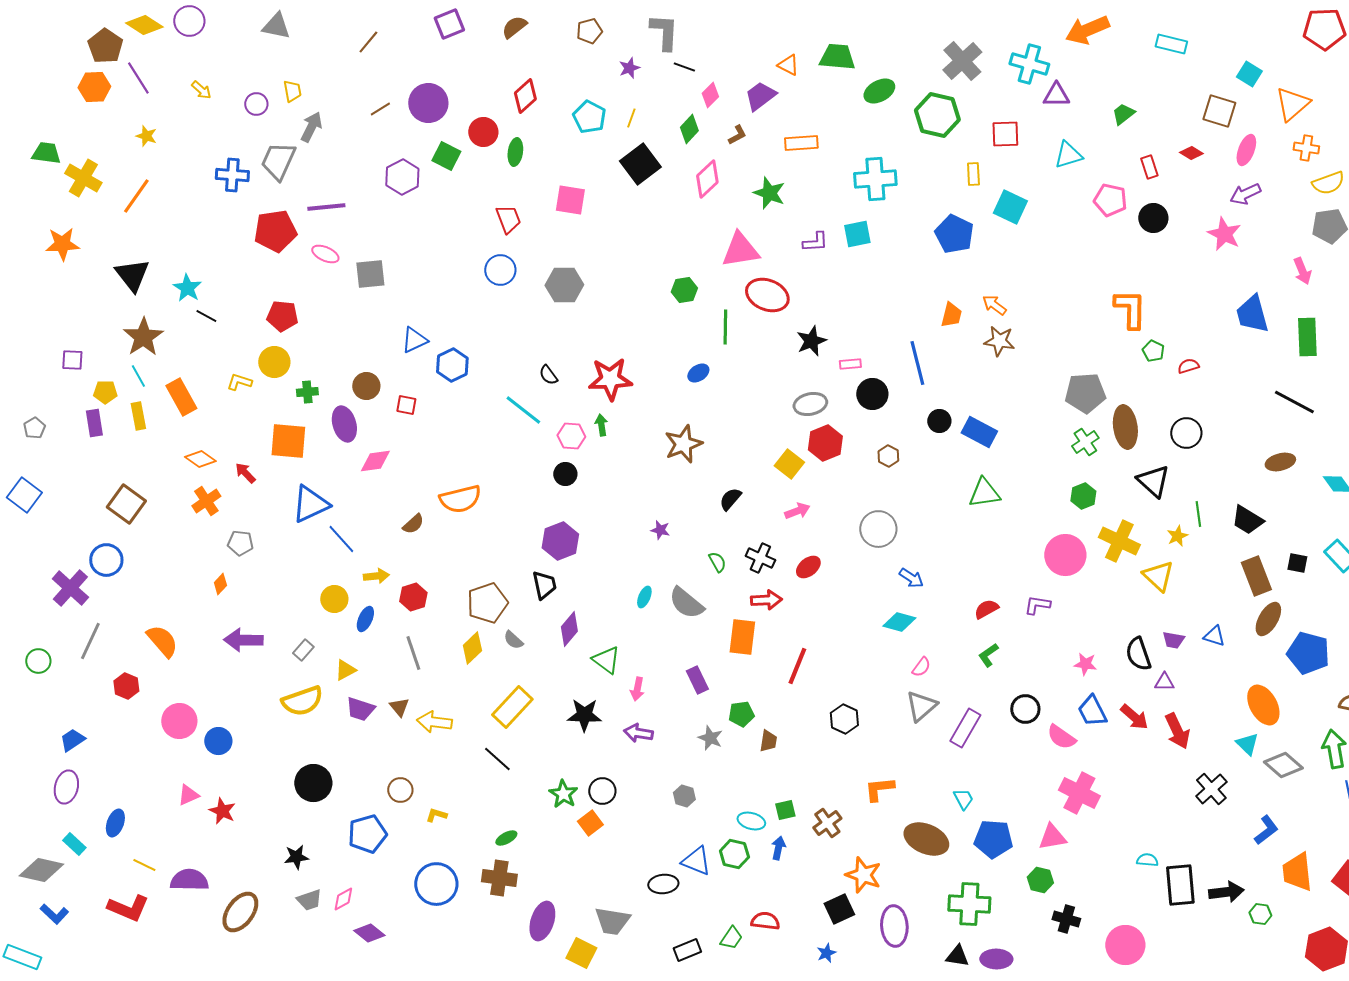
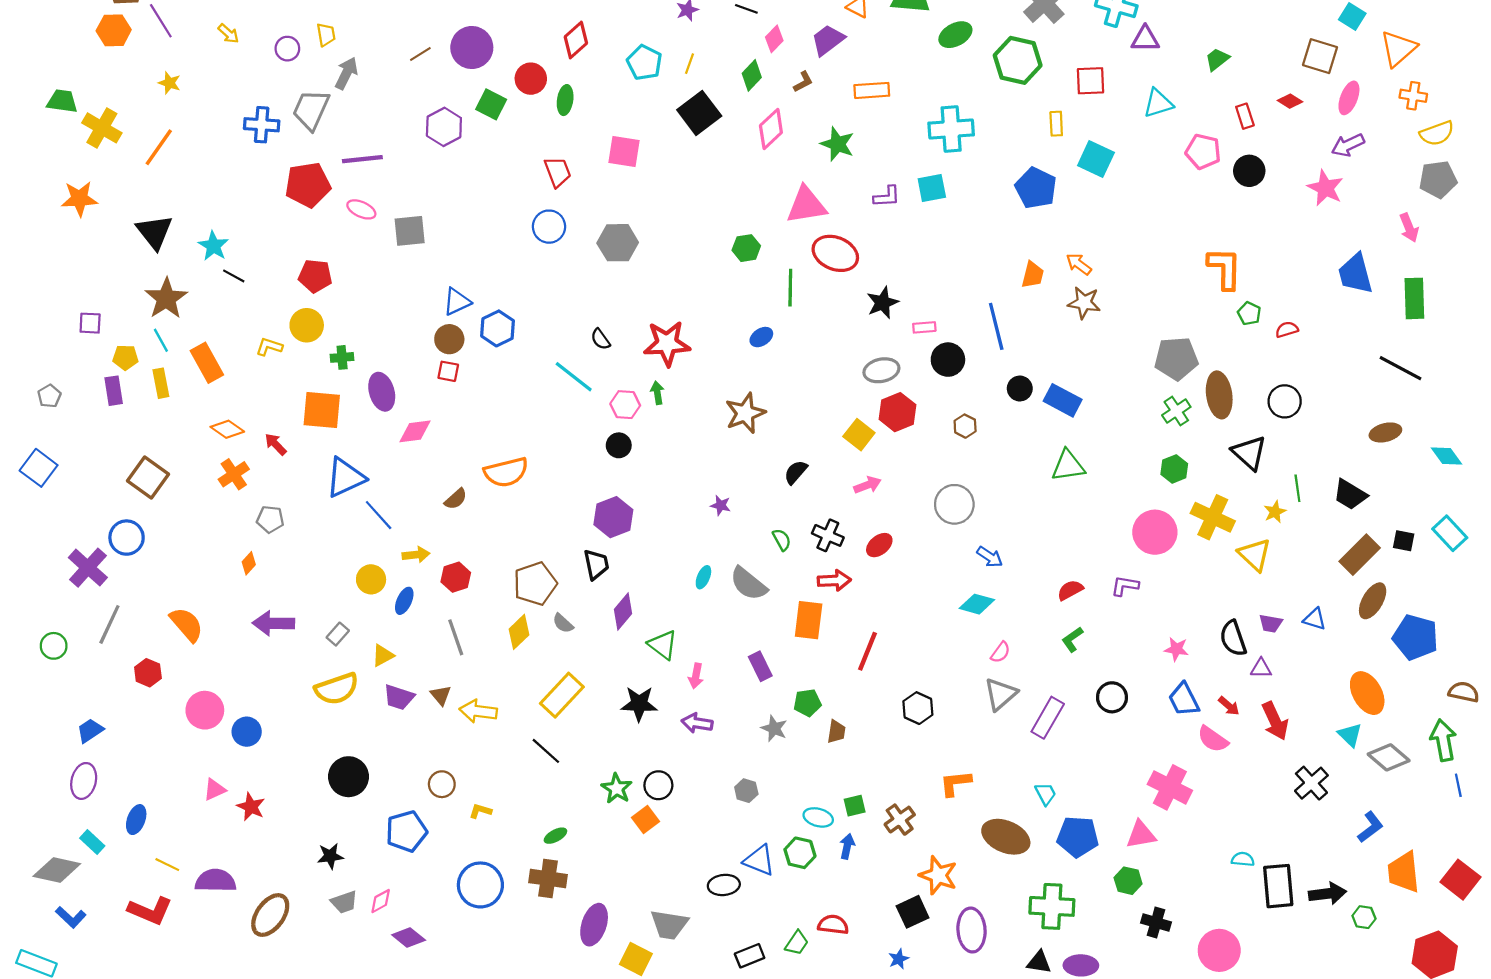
brown circle: (366, 386) -> (449, 339), moved
brown rectangle: (1256, 576) -> (1360, 555), turned 66
red arrow: (1134, 717) -> (1229, 706), size x0.7
pink semicircle: (1061, 737) -> (1213, 739), moved

